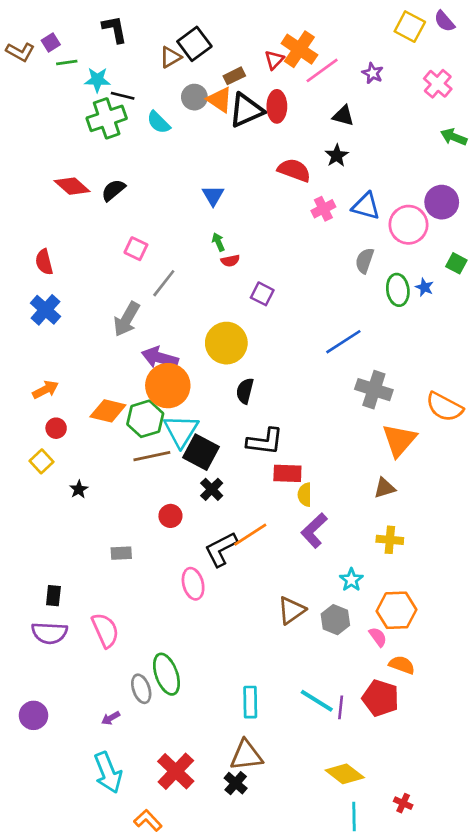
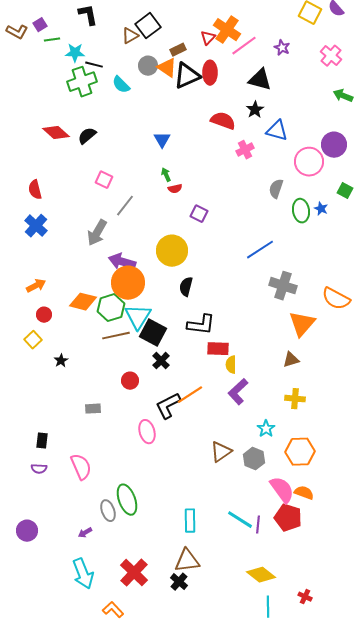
black triangle: (343, 116) -> (260, 80), size x1.4
blue triangle: (366, 206) -> (277, 131), moved
purple semicircle: (49, 633) -> (39, 469), size x0.6
pink semicircle: (378, 637) -> (282, 490), moved, size x1.8

